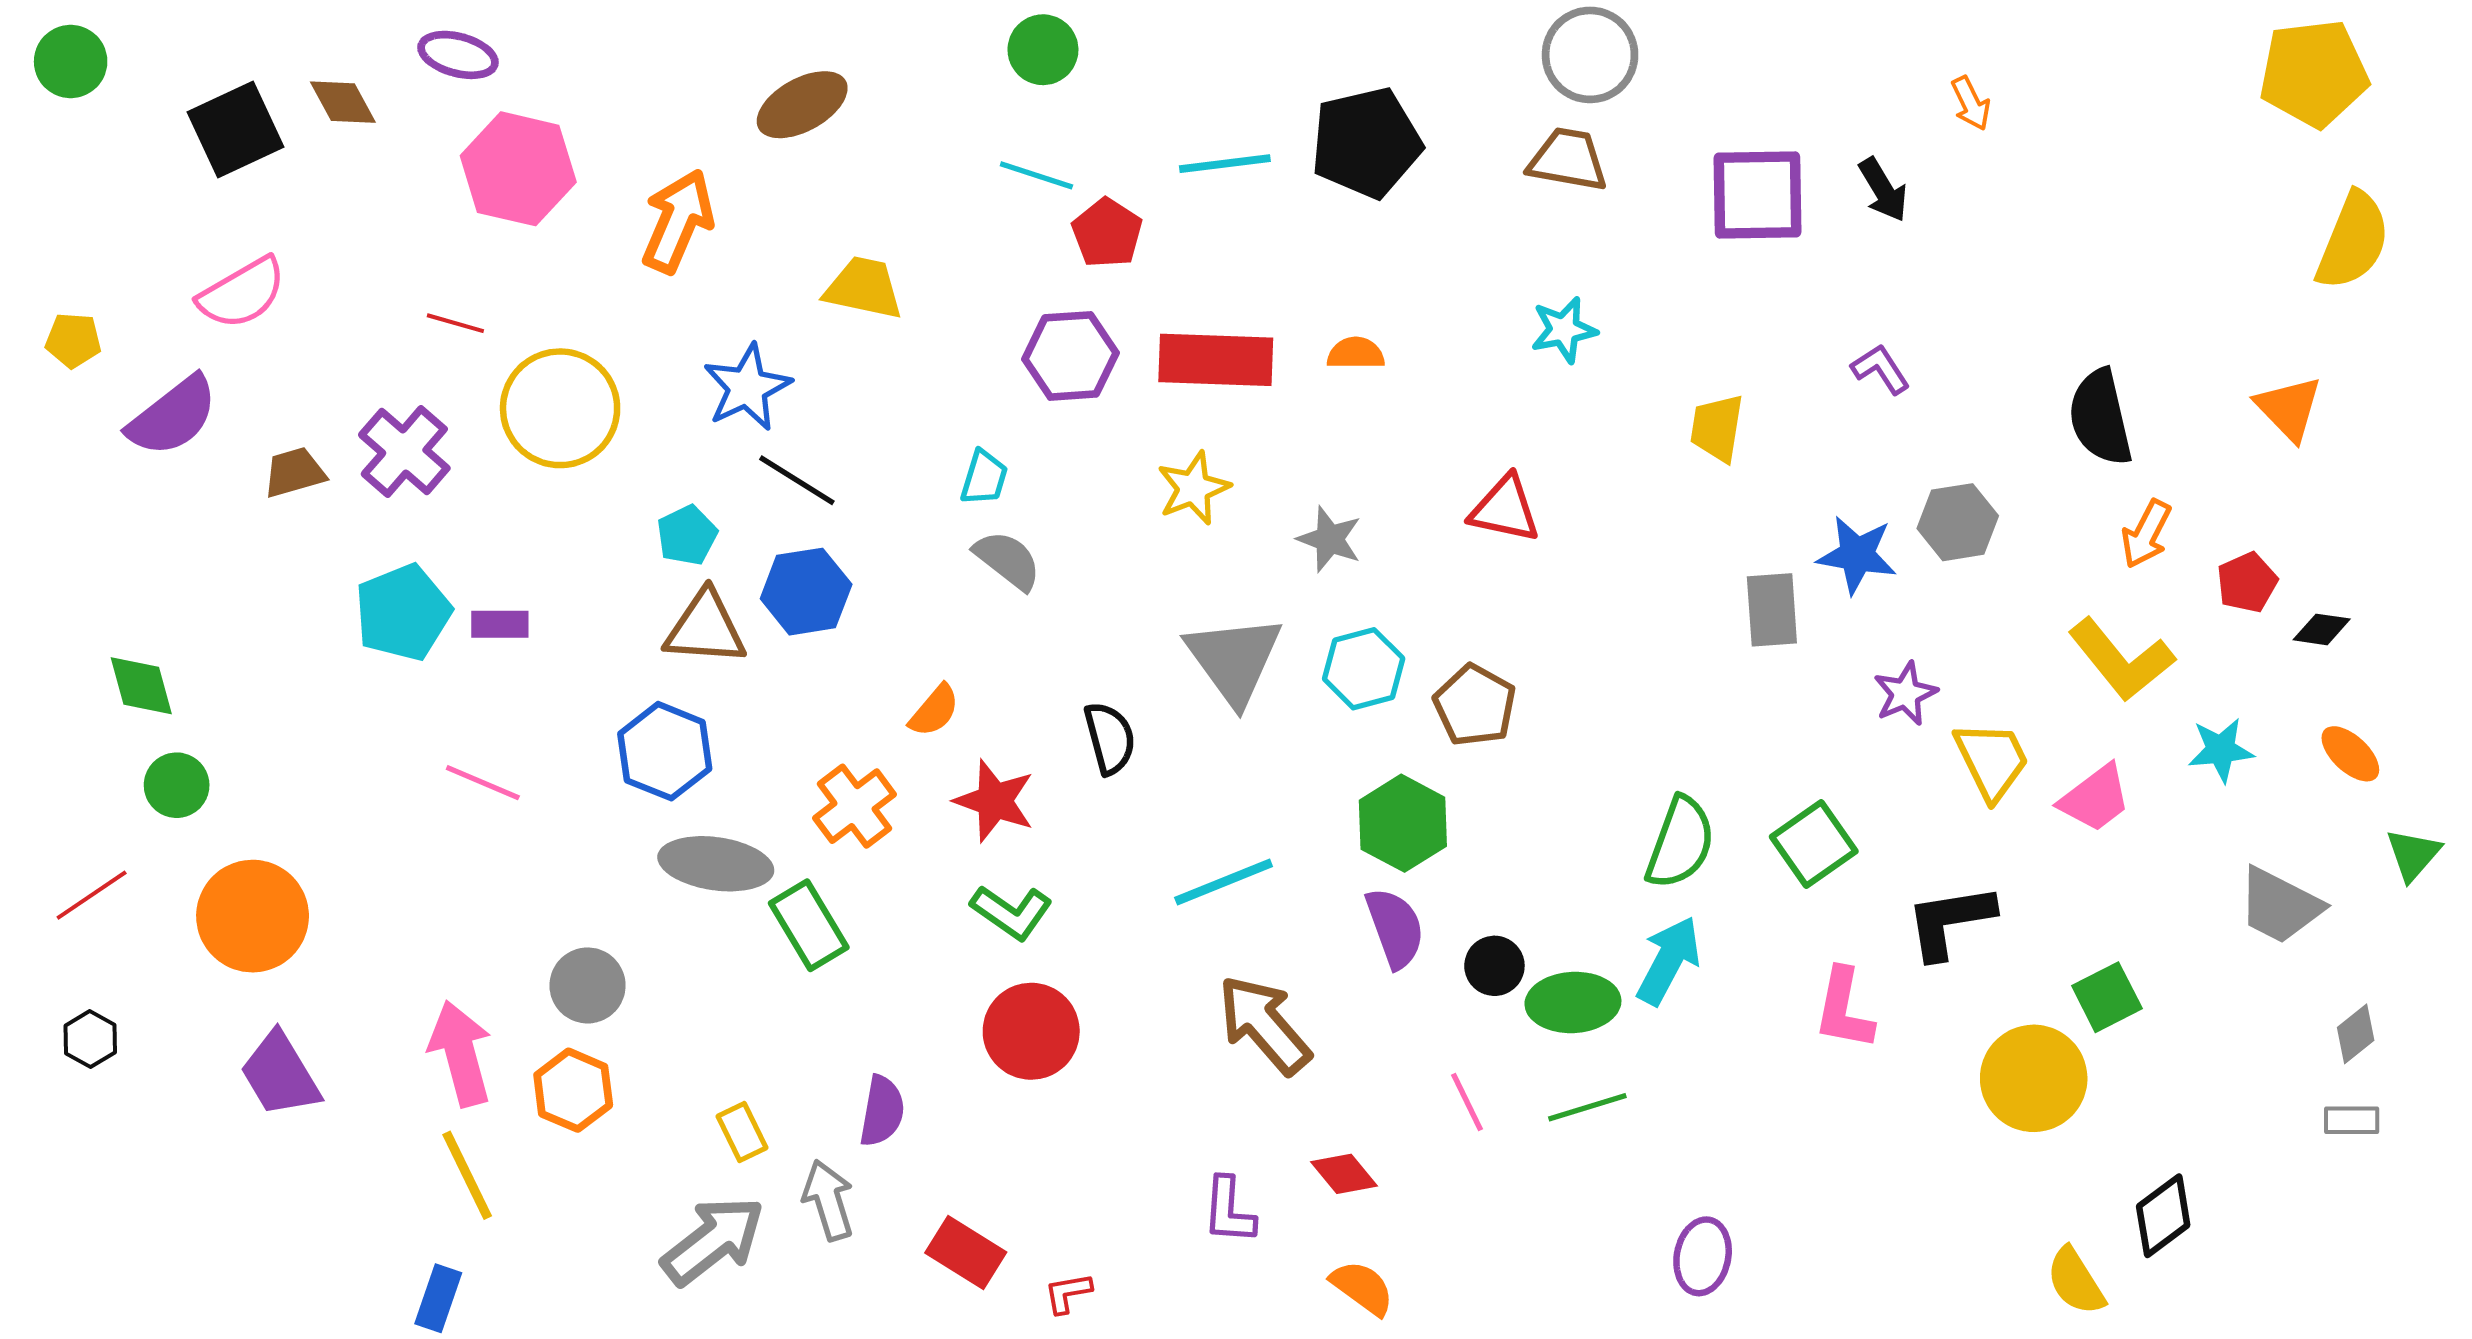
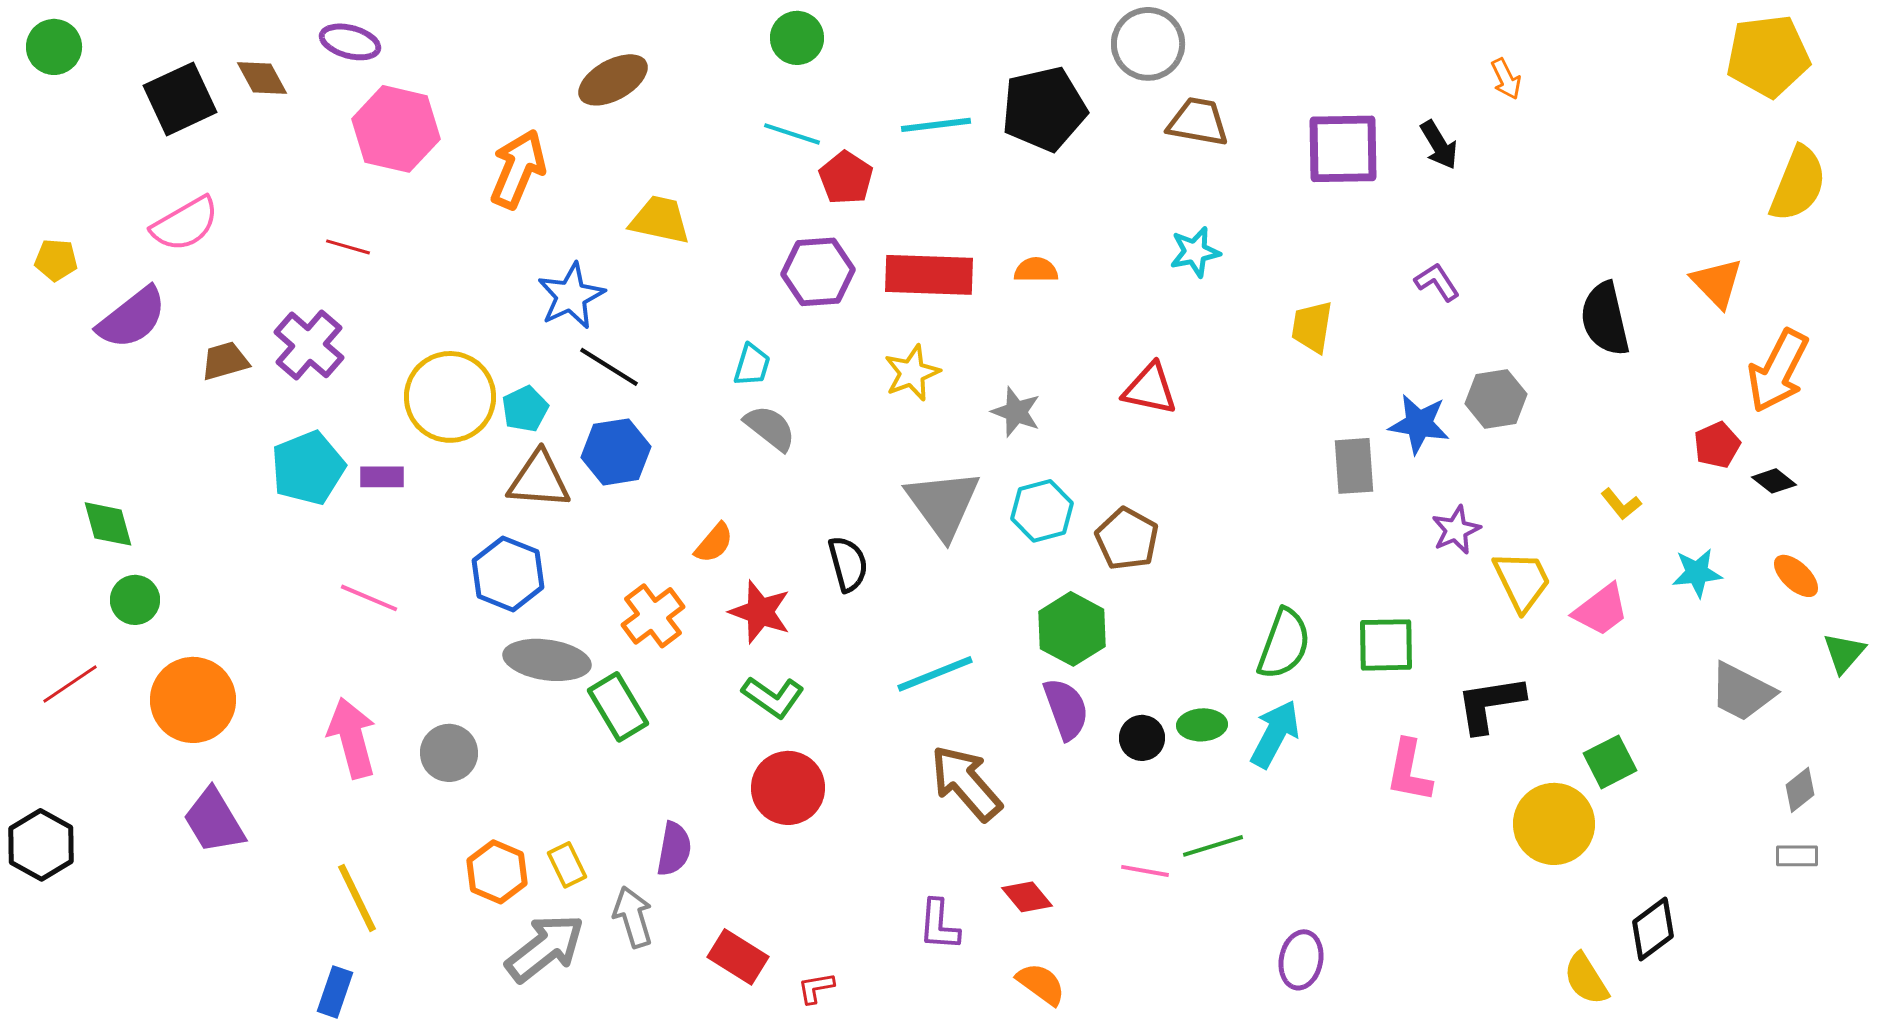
gray circle: (1590, 55) -> (1148, 44), moved
yellow circle: (560, 408) -> (450, 397), moved
orange triangle: (2289, 408) -> (1717, 283), moved
orange arrow: (2146, 534) -> (1778, 371), moved, size x1.6
black diamond: (2322, 629) -> (1774, 481), turned 30
yellow L-shape: (2121, 660) -> (1621, 504), size x0.5
green square: (1814, 844) -> (1386, 645), turned 34
green ellipse: (1573, 1002) -> (1202, 725), moved, size x0.7
black hexagon: (90, 1039) -> (41, 845), moved, size x1.6
pink arrow: (461, 1053) -> (352, 738), moved
orange hexagon: (573, 1090) -> (497, 872), moved
pink line: (1467, 1102) -> (1145, 871), moved, turned -54

